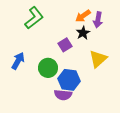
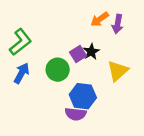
green L-shape: (34, 18) -> (20, 42), moved
black star: (83, 33) -> (91, 52), moved
green circle: (48, 68) -> (58, 70), moved

